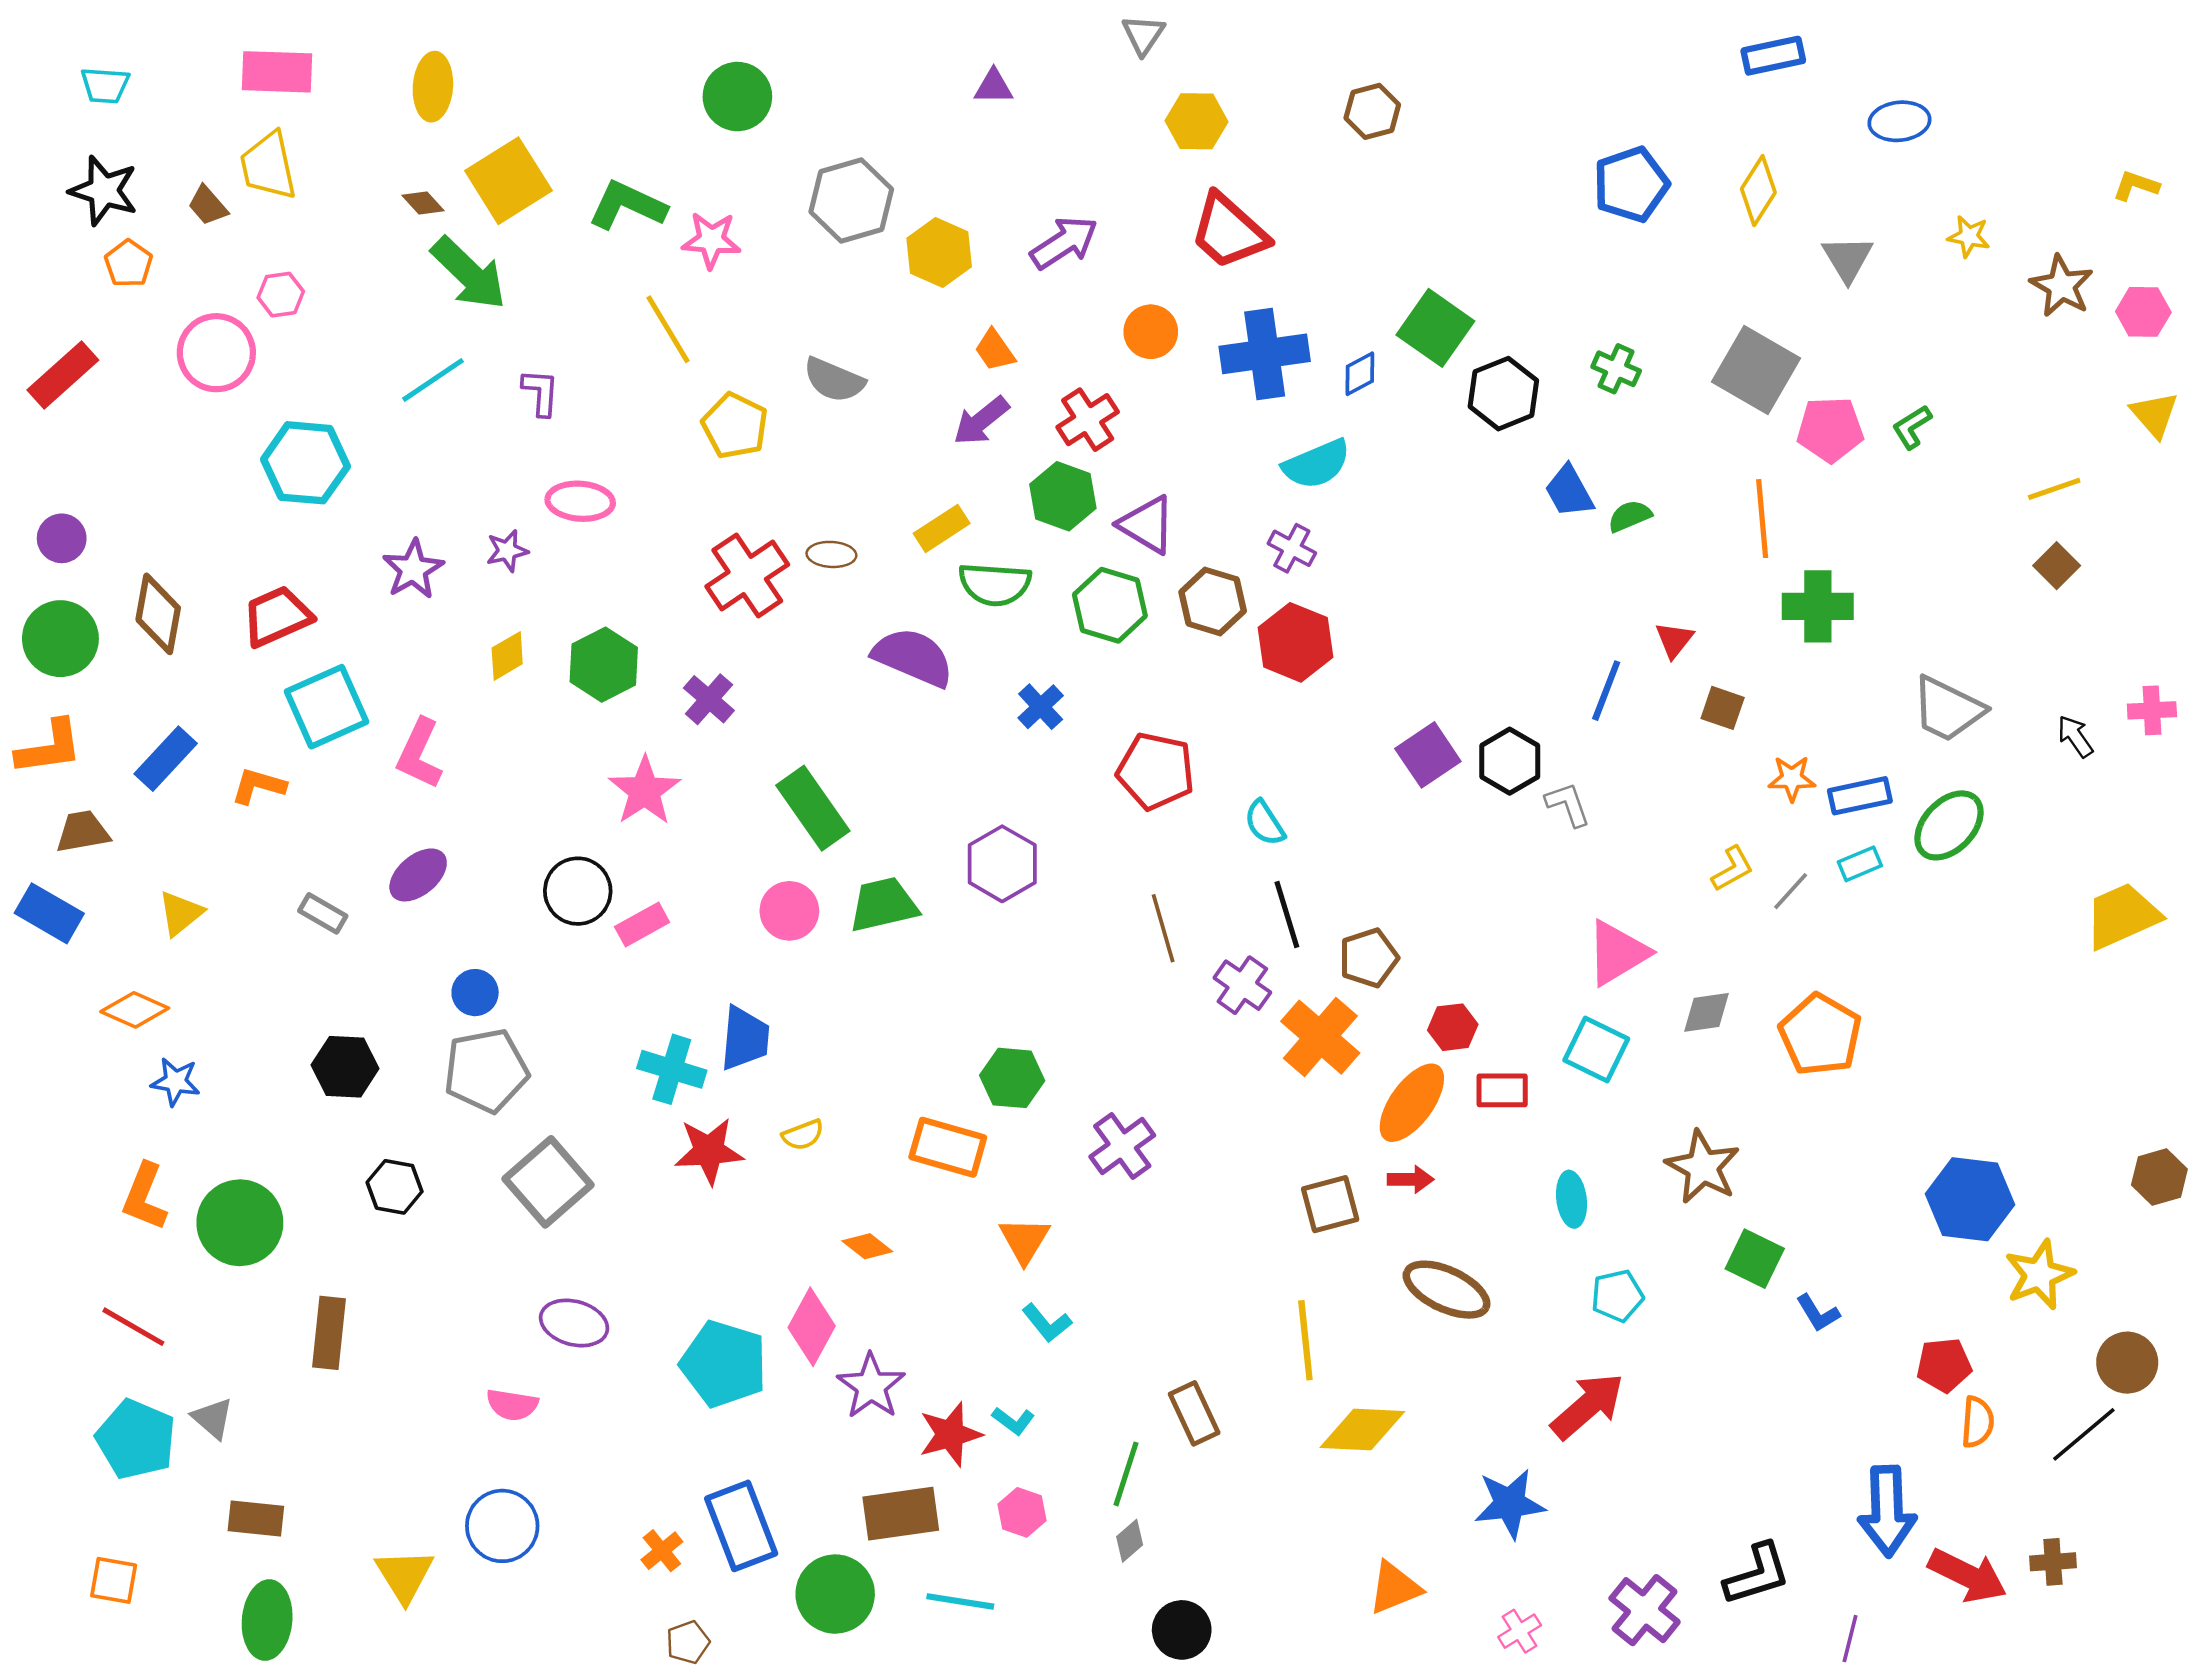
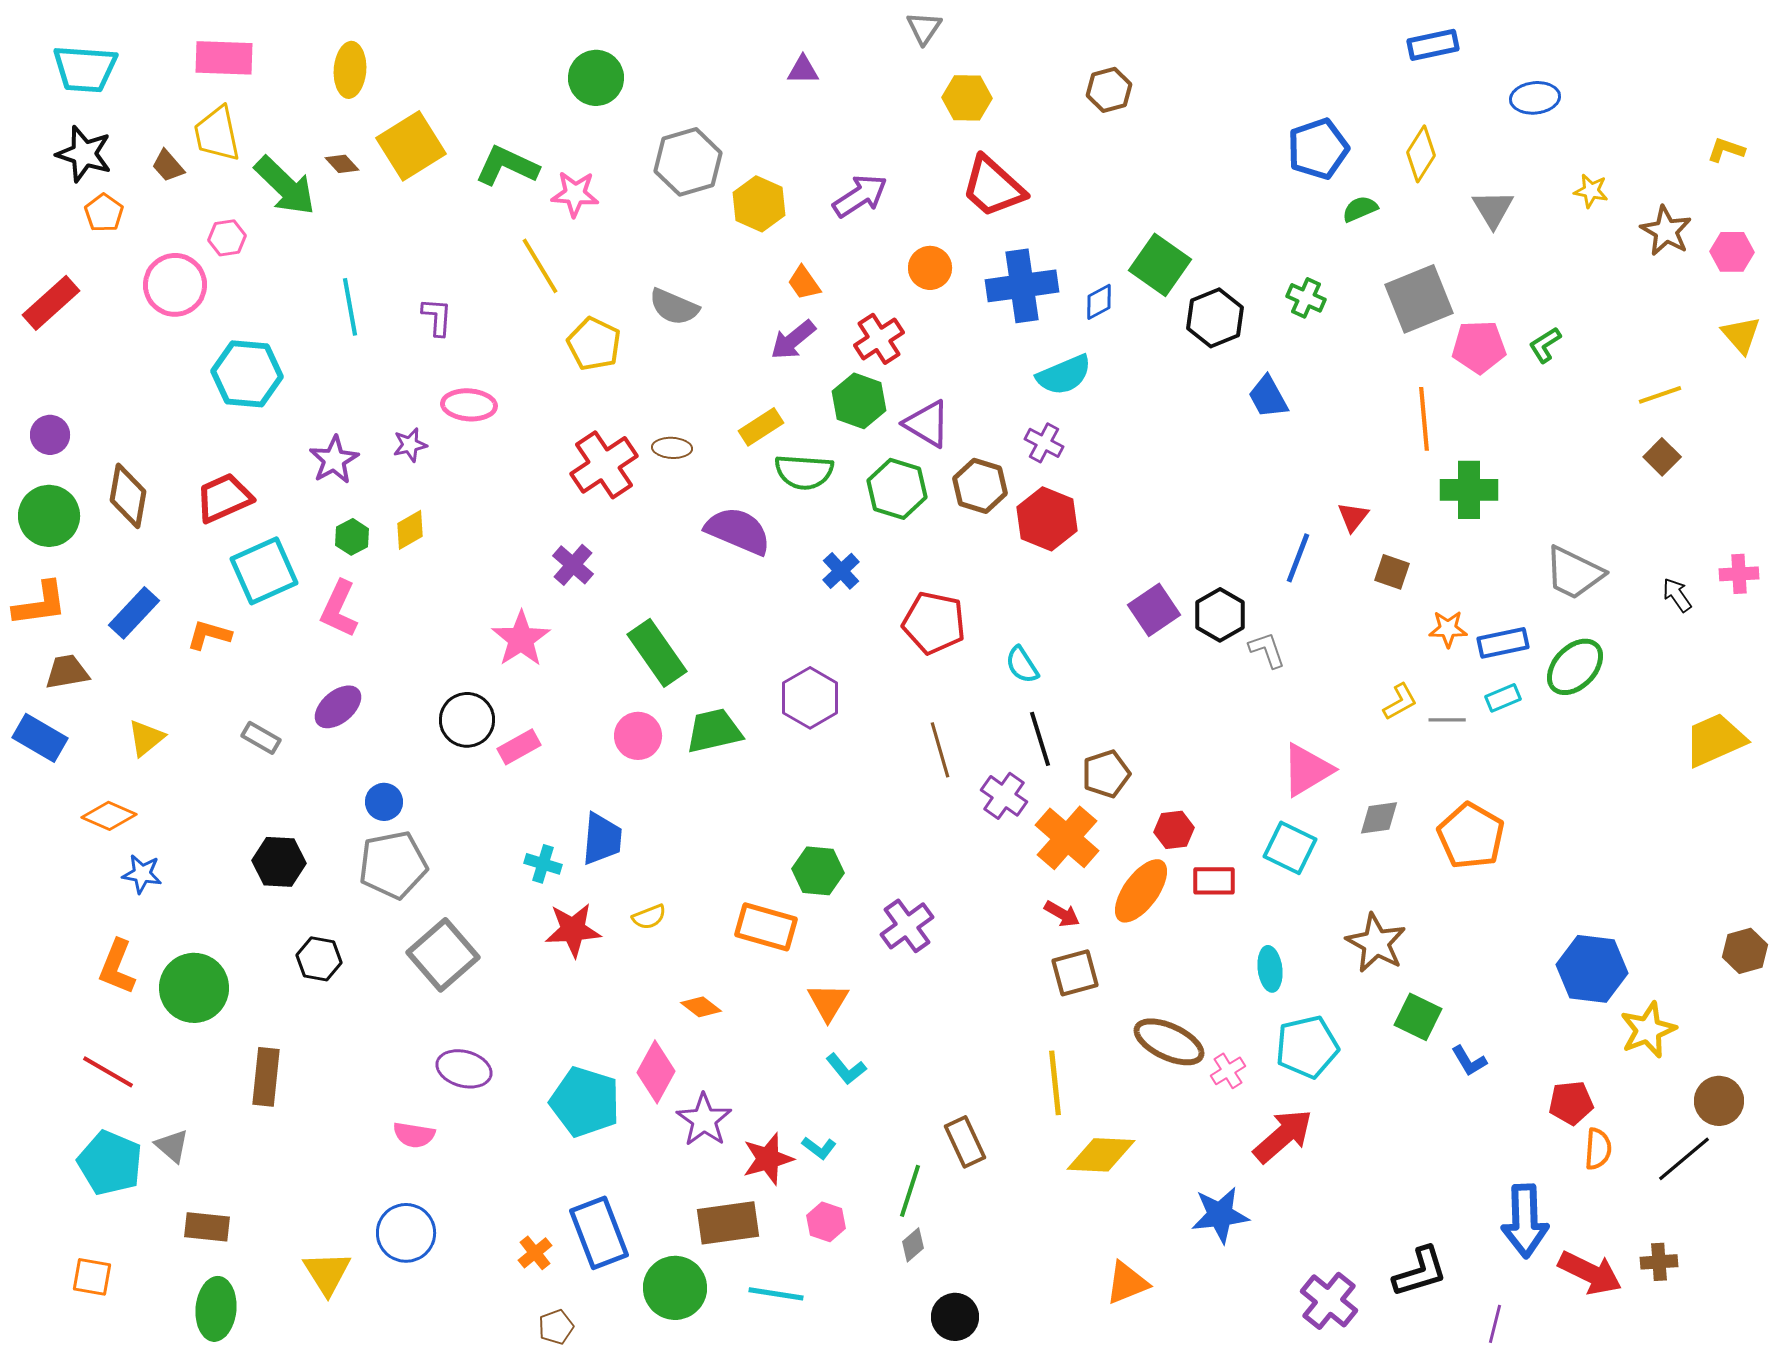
cyan trapezoid: (105, 85) -> (85, 69), size x1.6
green arrow: (469, 274) -> (285, 186), moved
gray square: (1756, 370) -> (1419, 299), turned 38
cyan line: (433, 380) -> (350, 307), turned -66
green semicircle: (1630, 516) -> (1360, 209), moved
green hexagon: (604, 665) -> (352, 537), moved, size x0.6
gray line: (1791, 891) -> (1447, 720), turned 48
cyan cross: (672, 1069) -> (543, 864), size x0.7
red arrow: (1411, 1179) -> (1062, 914), moved, turned 30
cyan pentagon: (1617, 1296) -> (1307, 1047), size x1.5
pink cross: (1520, 1631) -> (1228, 1071), moved

